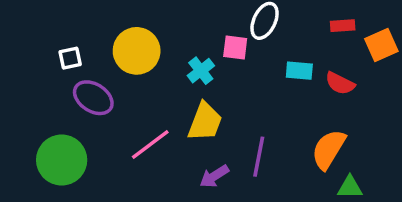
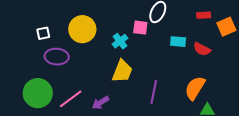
purple ellipse: (93, 98) -> (57, 57), turned -30
pink line: (150, 145) -> (71, 99), moved
purple arrow: (214, 176) -> (101, 103), moved

